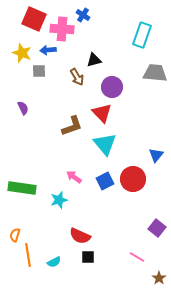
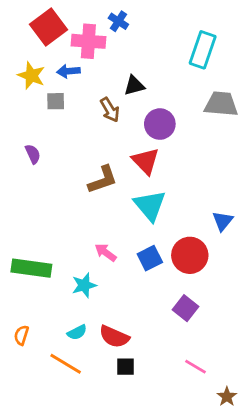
red square: (34, 19) -> (49, 27), turned 30
purple square: (157, 228) -> (186, 308), moved
orange line: (28, 255) -> (66, 364), moved, turned -50
cyan semicircle: (54, 262) -> (77, 332), moved

